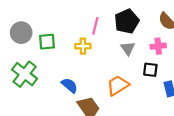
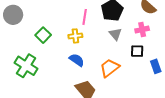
gray circle: (21, 33) -> (13, 15), moved
green square: (47, 42) -> (43, 35), turned -35
blue semicircle: (69, 85) -> (77, 60), moved

